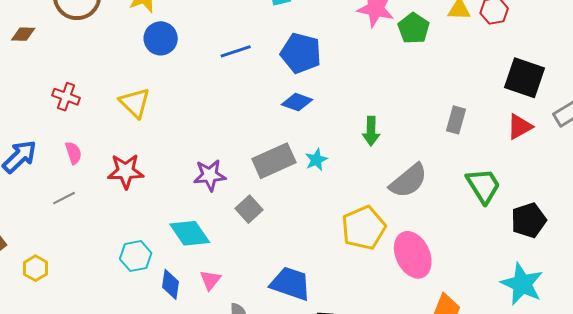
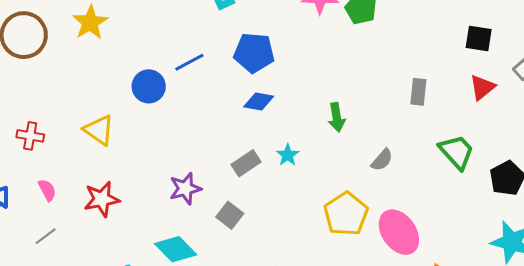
blue circle: (161, 38) -> (149, 86), moved
black square: (524, 78) -> (479, 38), size x0.7
gray rectangle: (274, 161) -> (246, 163), size x0.7
gray semicircle: (408, 181) -> (382, 160), size x0.6

